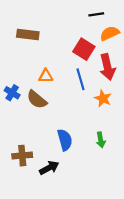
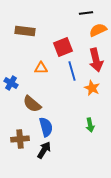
red square: (84, 49) -> (63, 47), moved, turned 36
brown semicircle: (37, 100) -> (32, 104), moved
blue semicircle: (65, 140) -> (46, 127), moved
black arrow: (49, 168) -> (44, 150), turned -30

